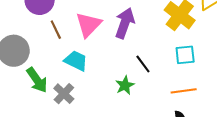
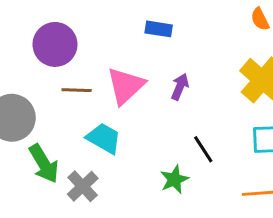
purple arrow: (125, 23) -> (180, 87), size x0.6
brown line: (56, 30) -> (77, 90), turned -66

